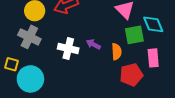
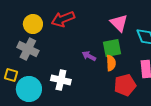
green square: (134, 35) -> (112, 48), moved
white cross: (68, 49) -> (61, 80), moved

